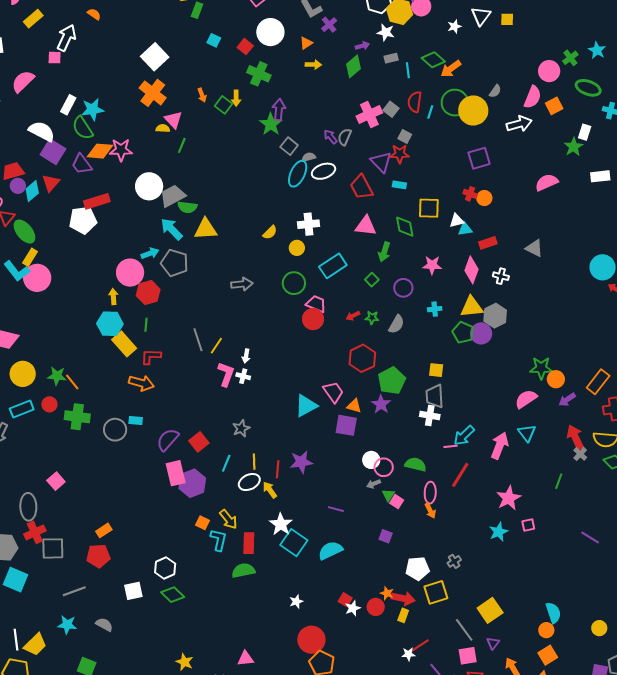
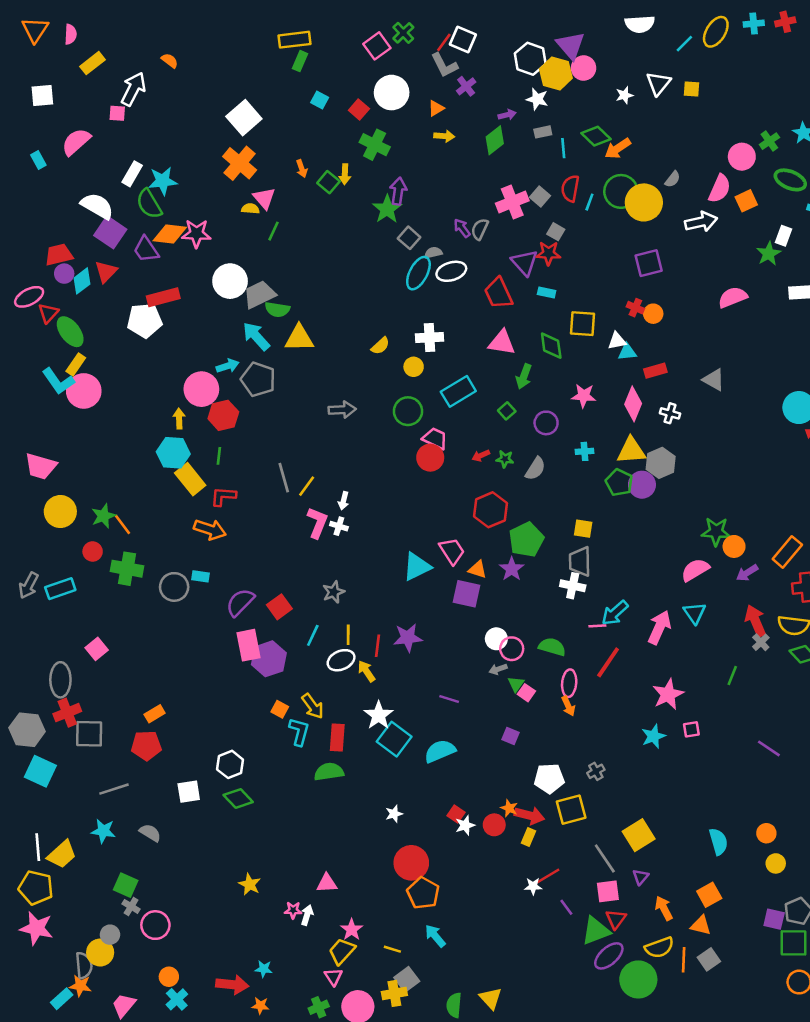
green star: (57, 376) -> (103, 516), turned -30
cyan rectangle: (22, 409) -> (60, 589), moved
orange circle: (546, 630) -> (766, 833), moved

